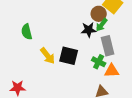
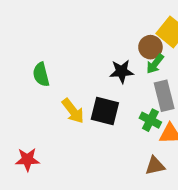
black star: (89, 30) -> (122, 71), moved

